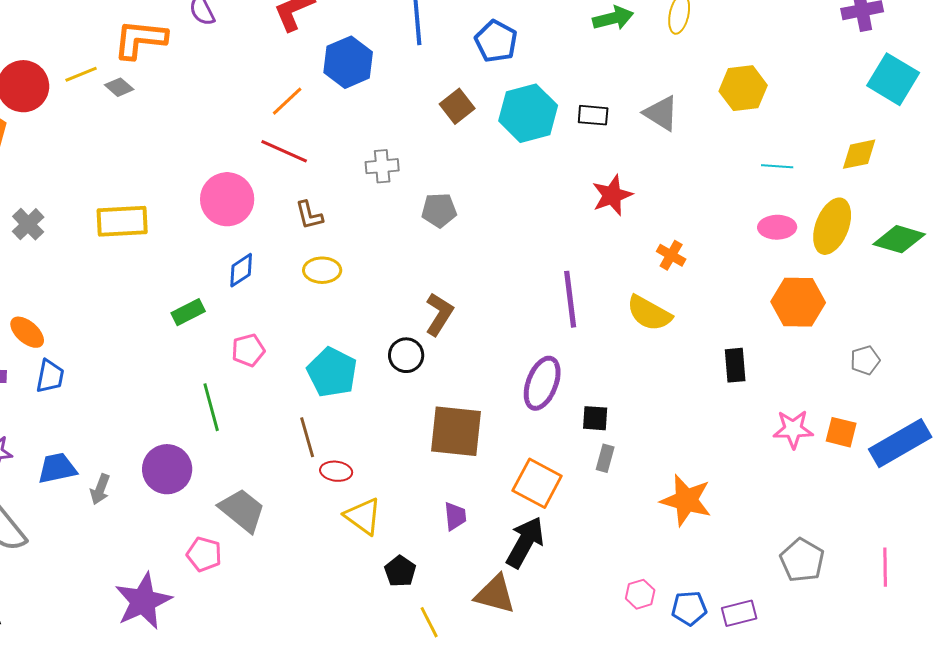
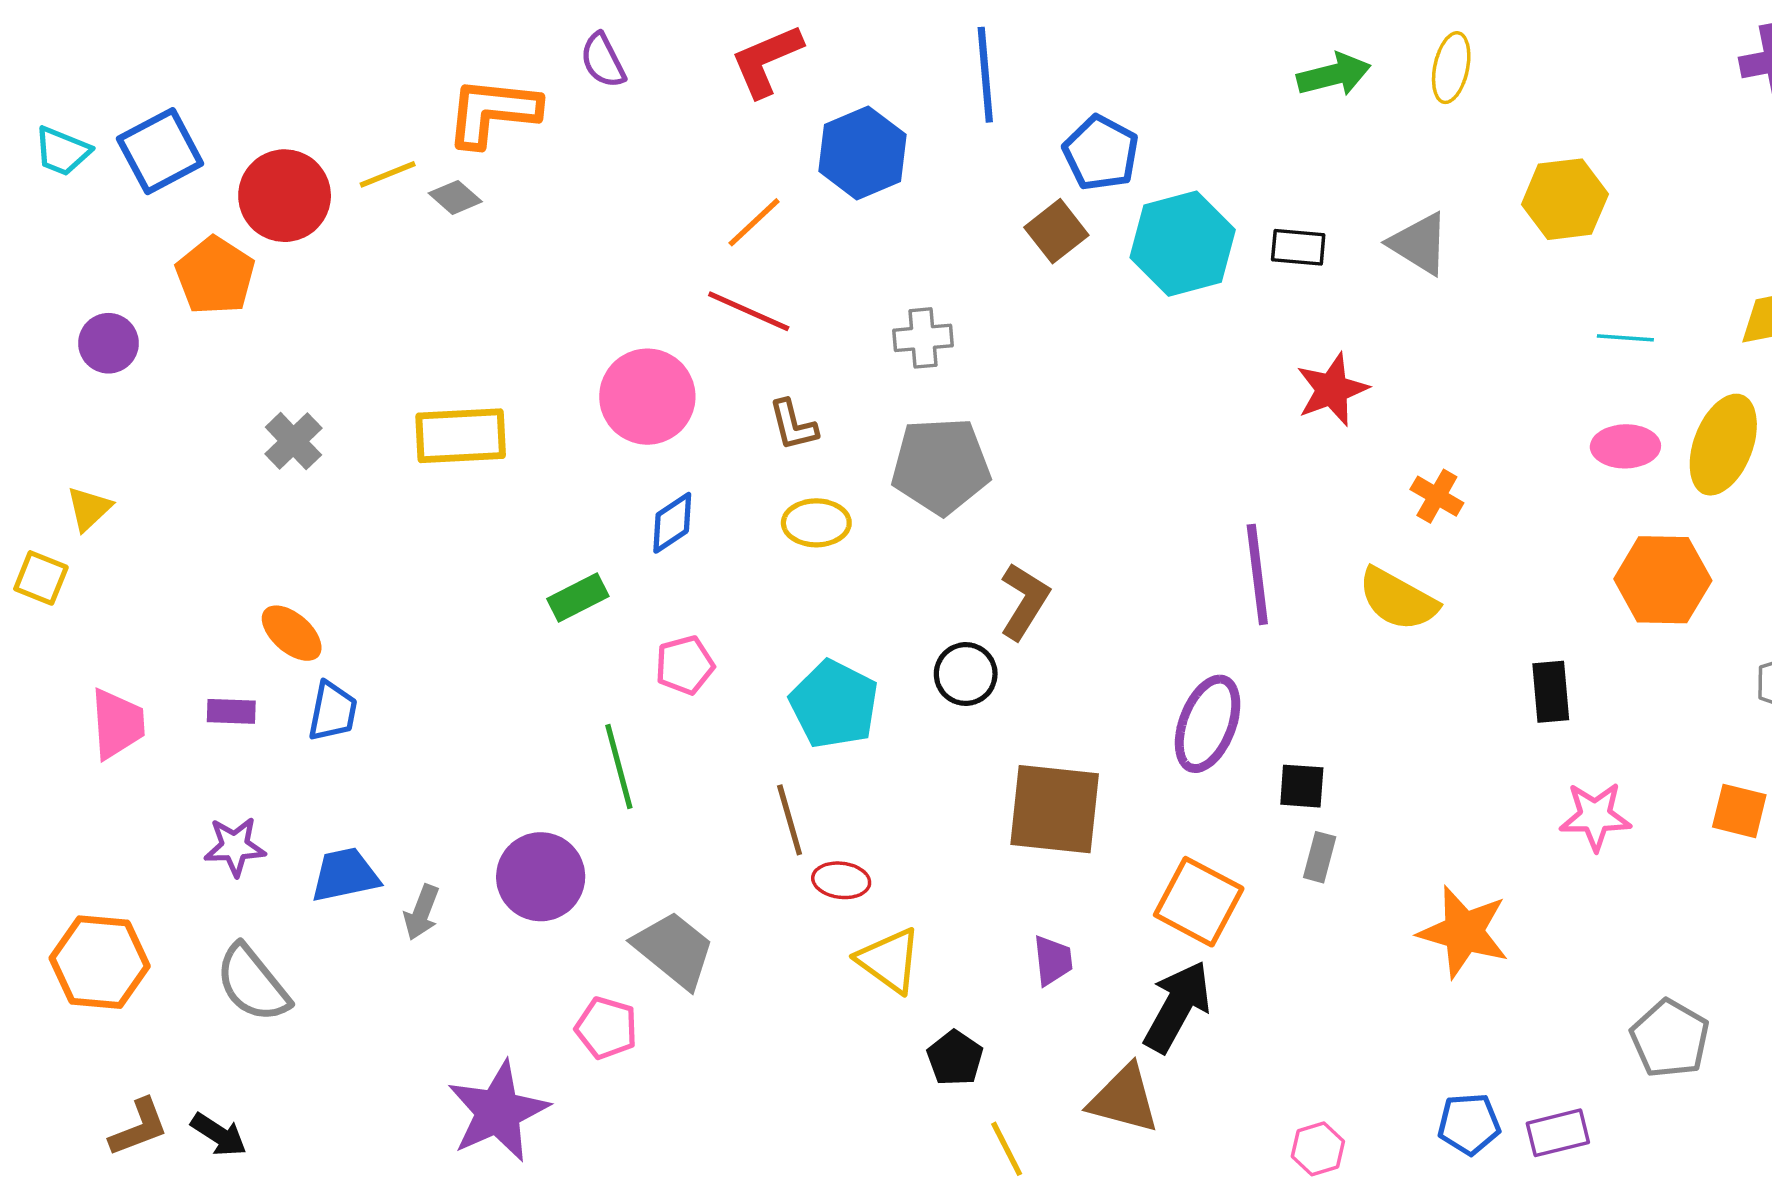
blue pentagon: (496, 41) -> (1101, 153), moved
gray pentagon: (439, 210) -> (941, 466), moved, size x1.6
pink star: (793, 429) -> (1595, 816), moved
pink hexagon: (640, 594) -> (1318, 1149), moved

